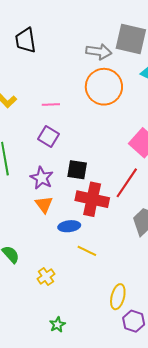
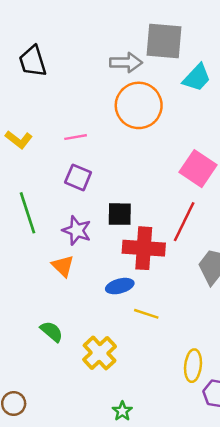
orange triangle: (44, 205) -> (63, 266), moved
yellow cross: (46, 276) -> (100, 353), size x1.5

